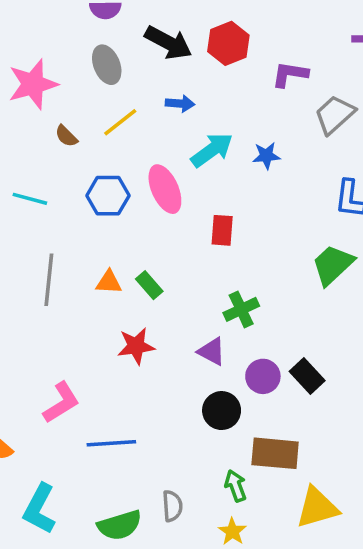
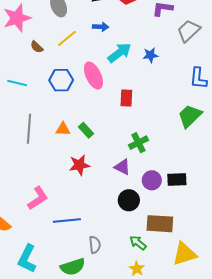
black rectangle: (307, 376) -> (177, 179), turned -48
green arrow: (236, 486) -> (138, 243), turned -30
gray semicircle: (172, 506) -> (95, 245), moved

